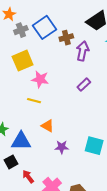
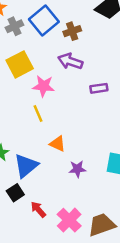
purple arrow: (83, 51) -> (70, 61), moved, turned -78
purple rectangle: (84, 85) -> (99, 88), turned 40
yellow line: (34, 101) -> (38, 113), turned 56
blue triangle: (21, 141) -> (26, 166), turned -35

